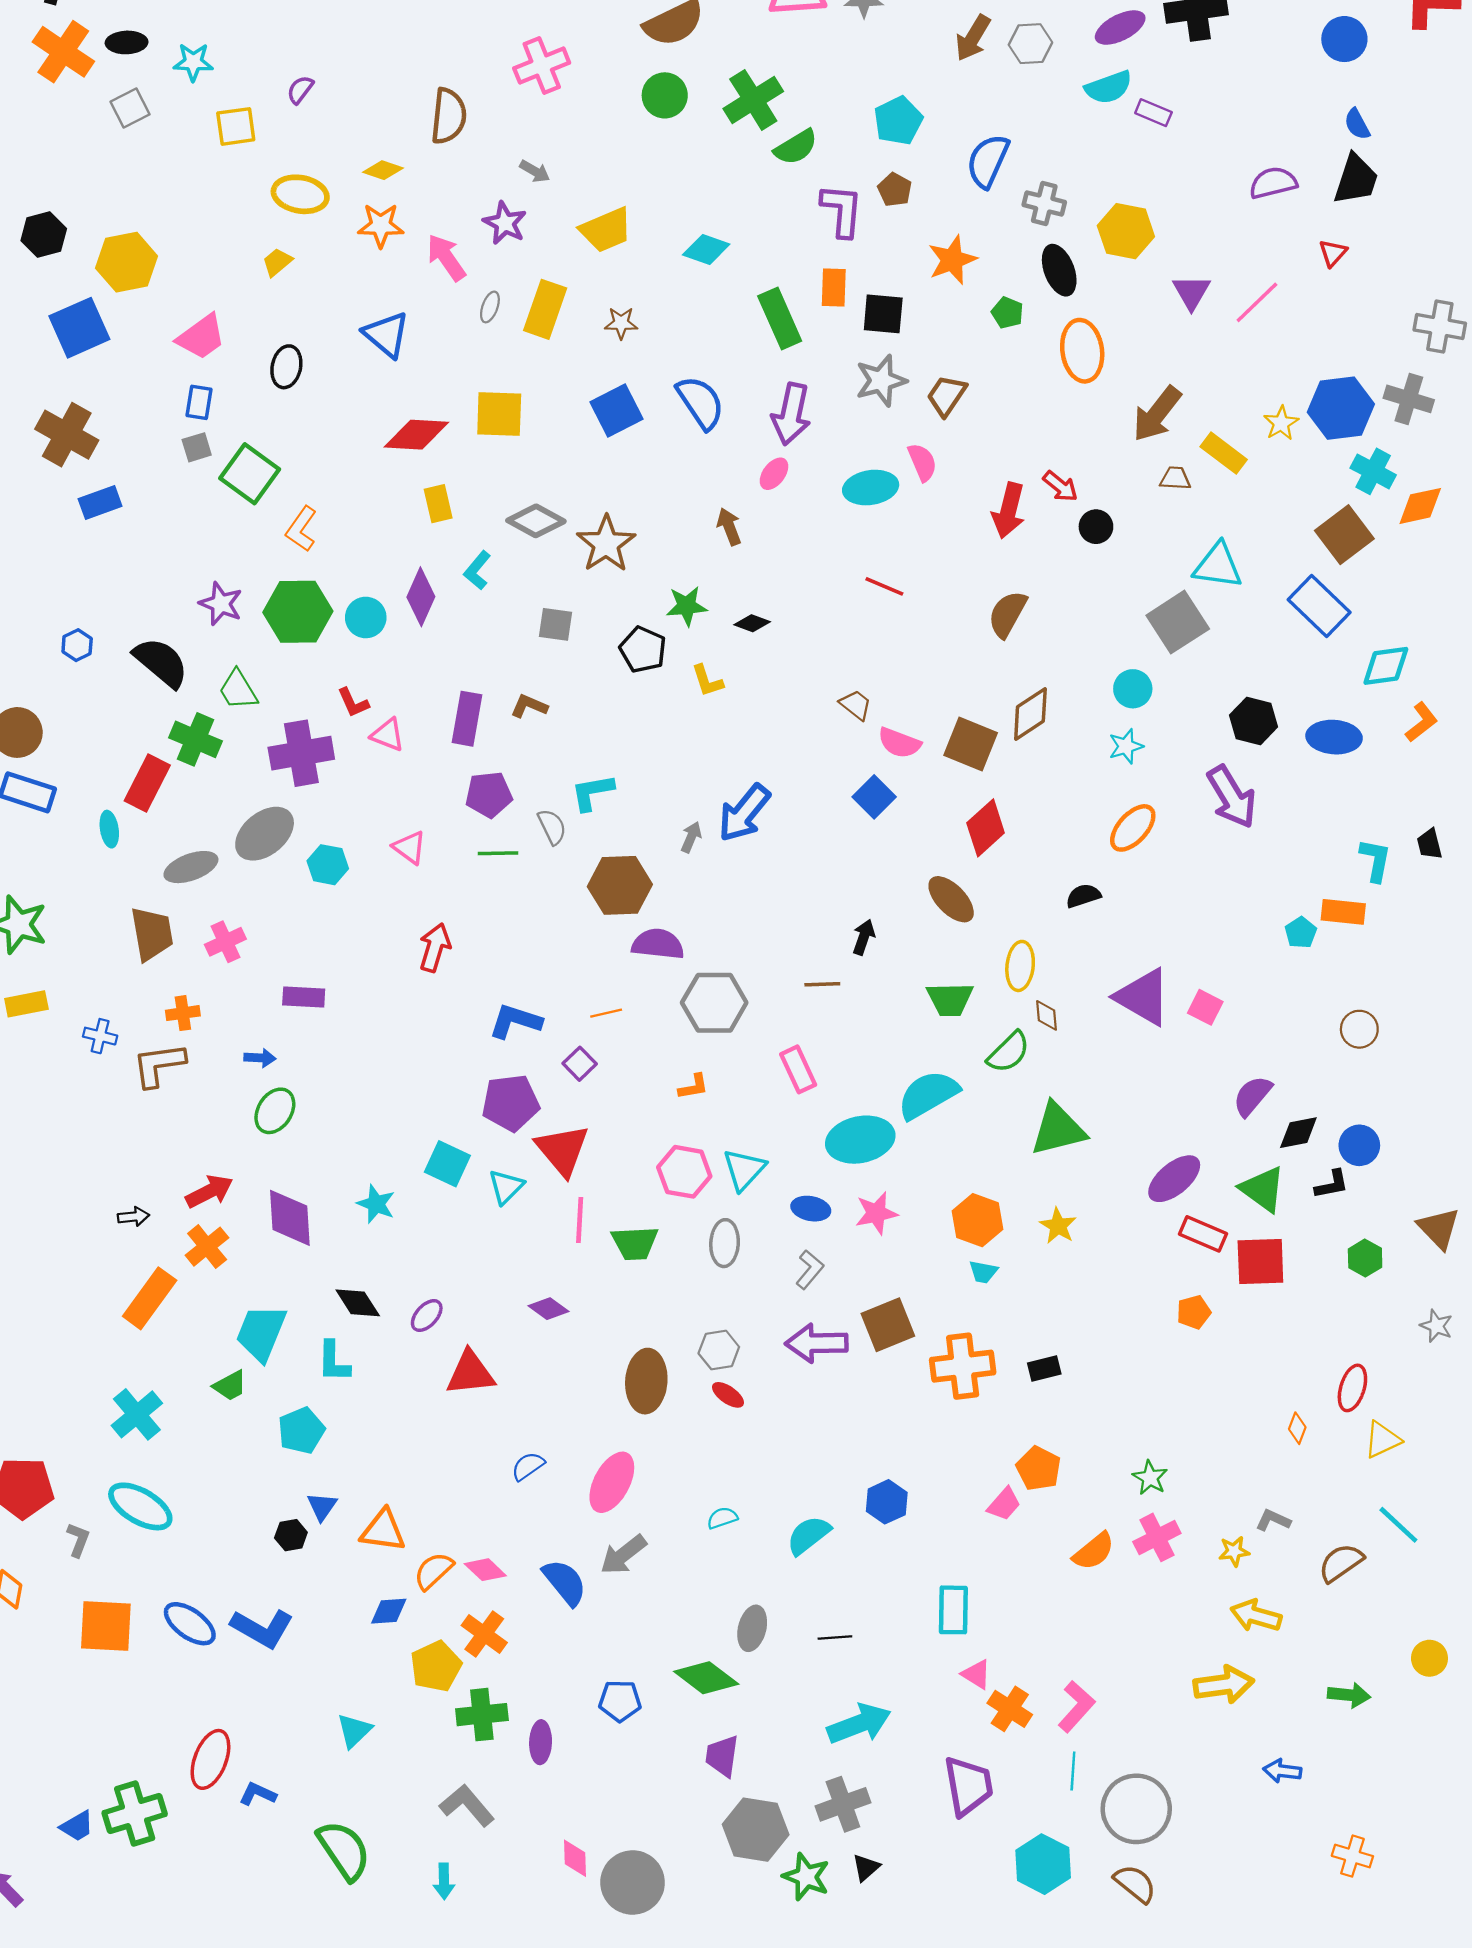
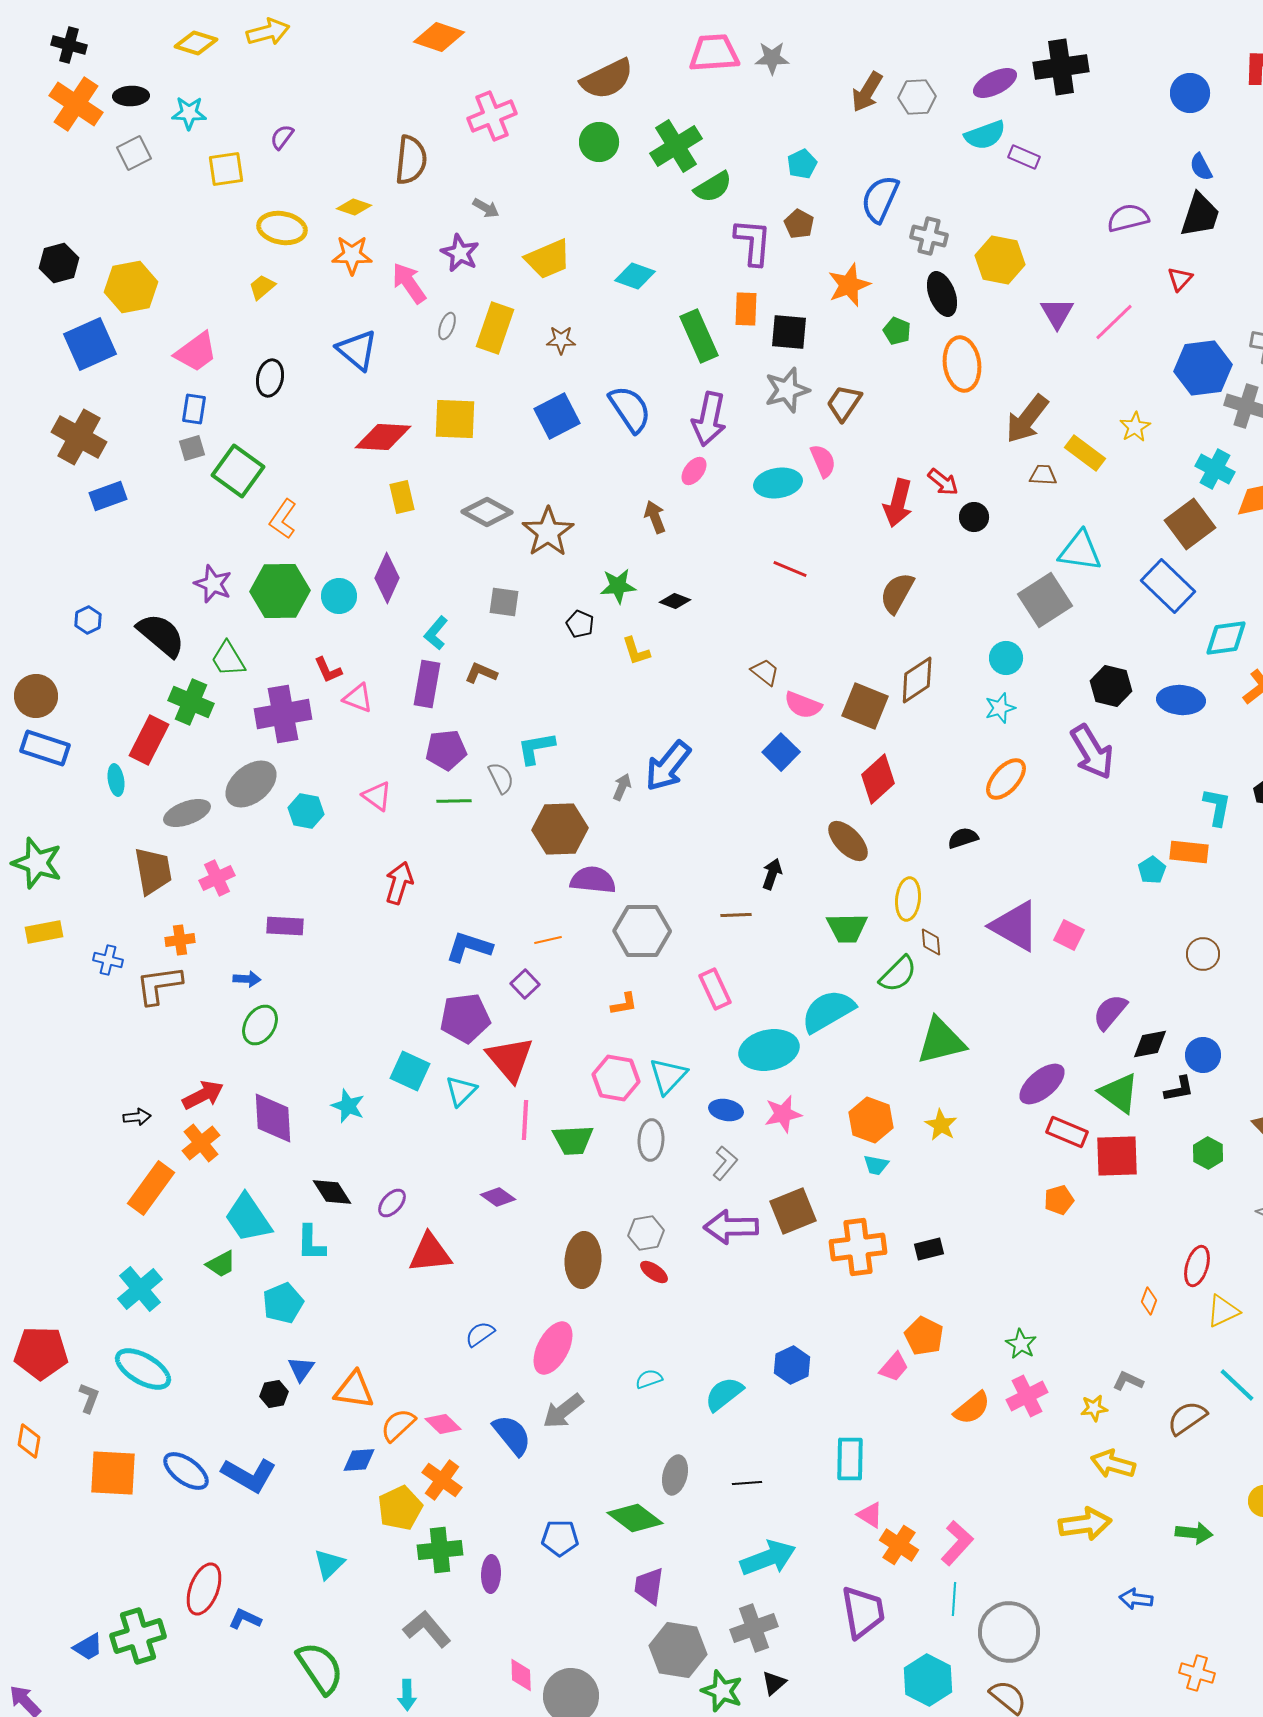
cyan pentagon: (898, 121) -> (802, 164), size x0.7
blue hexagon: (1341, 408) -> (1203, 368), moved
cyan L-shape: (477, 570) -> (436, 633), moved
black pentagon: (643, 650) -> (580, 624), size x0.7
cyan trapezoid: (261, 1333) -> (248, 1218), turned -56

